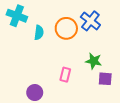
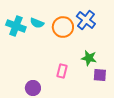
cyan cross: (17, 16) -> (16, 26), moved
cyan semicircle: (39, 33) -> (37, 23), moved, turned 104

